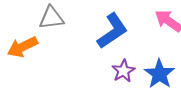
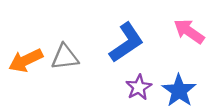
gray triangle: (51, 18) -> (65, 57), moved

